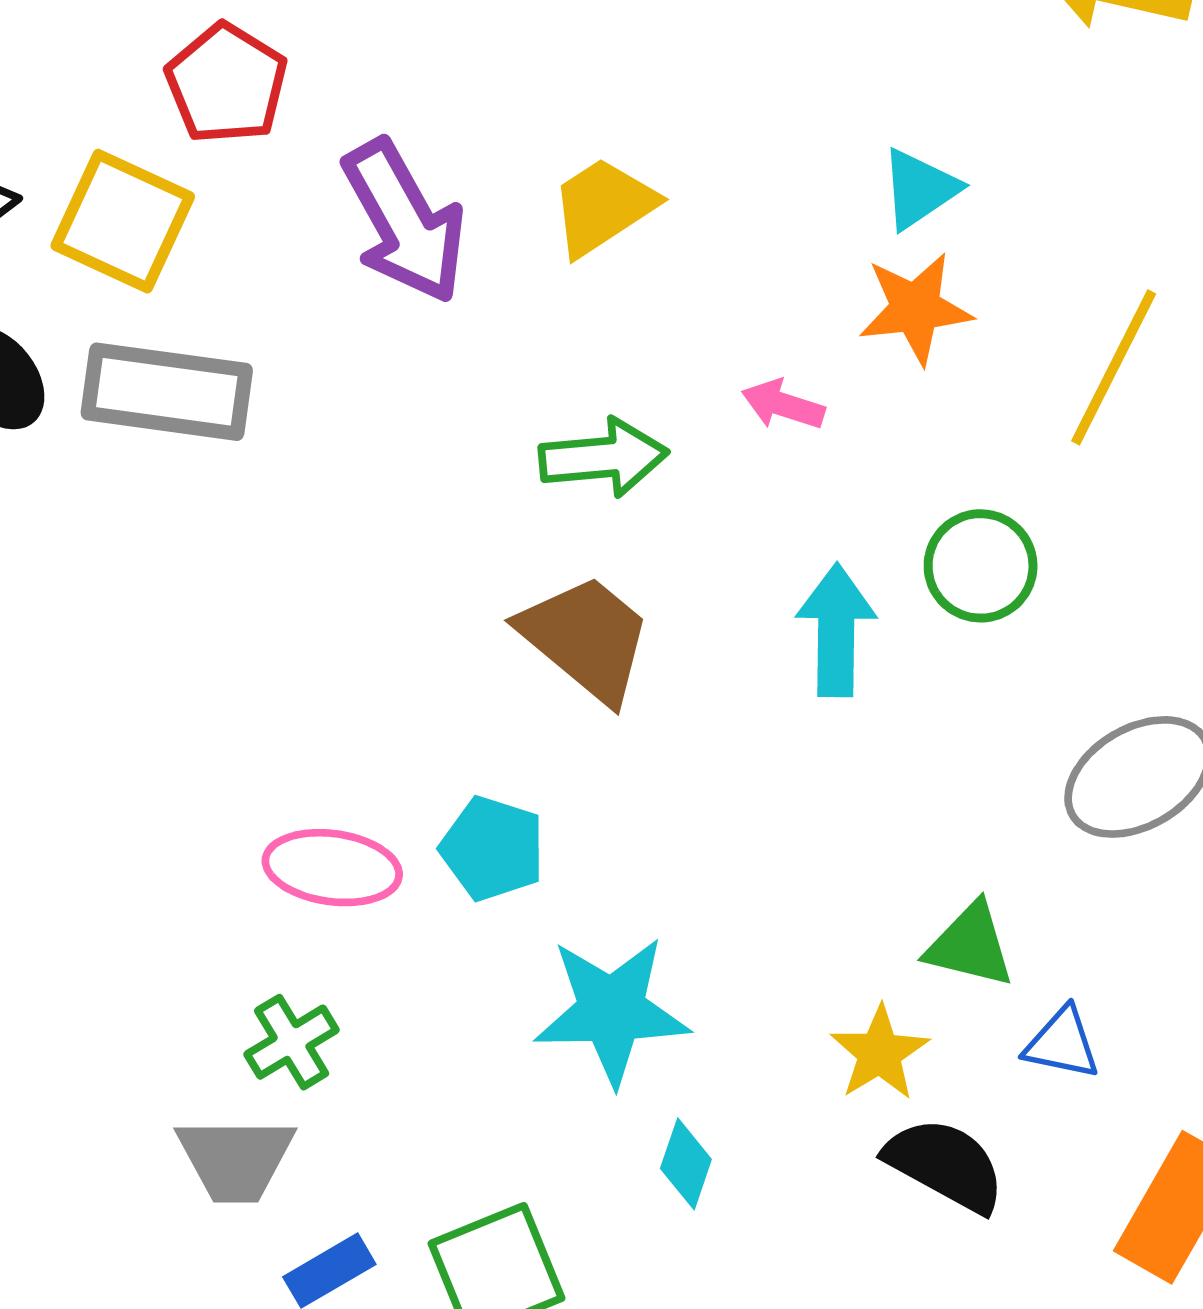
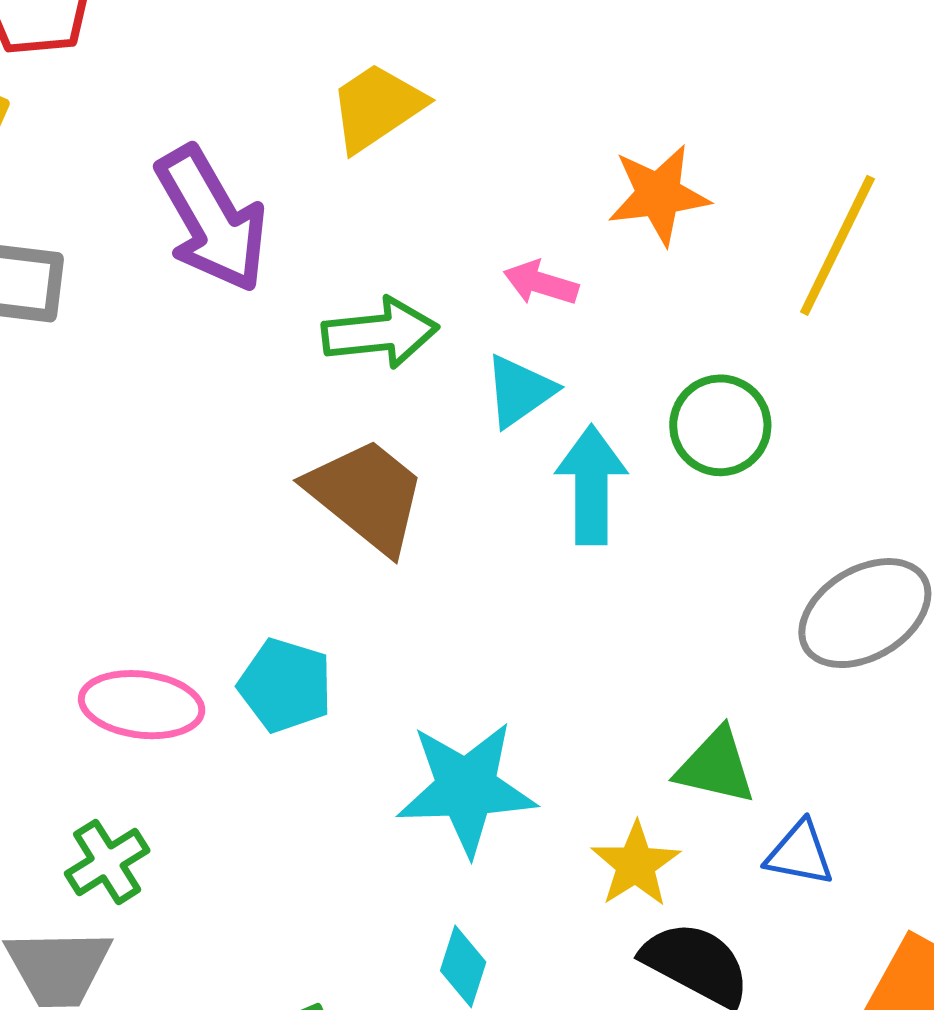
cyan triangle: (919, 189) -> (520, 391), moved
purple arrow: (404, 221) -> (212, 219), moved
cyan star: (612, 1011) -> (466, 788), moved

